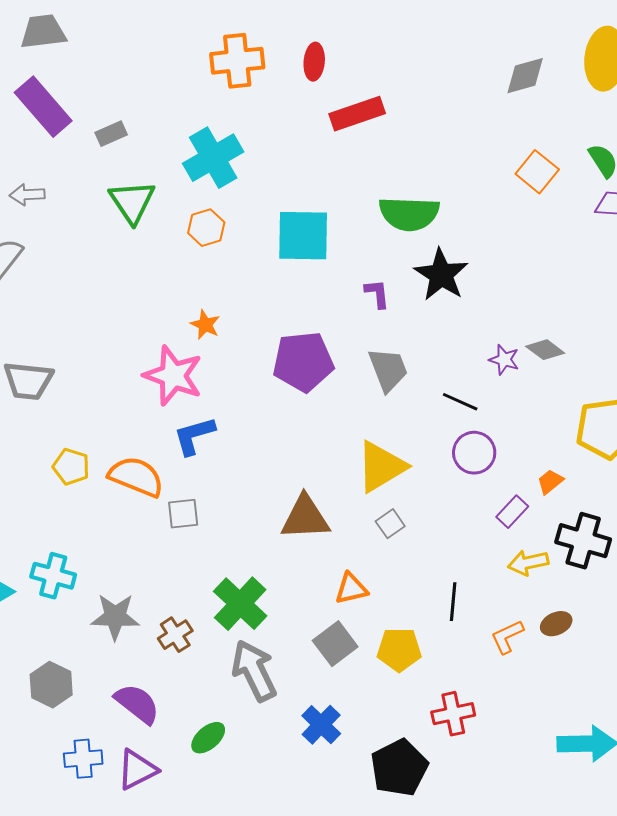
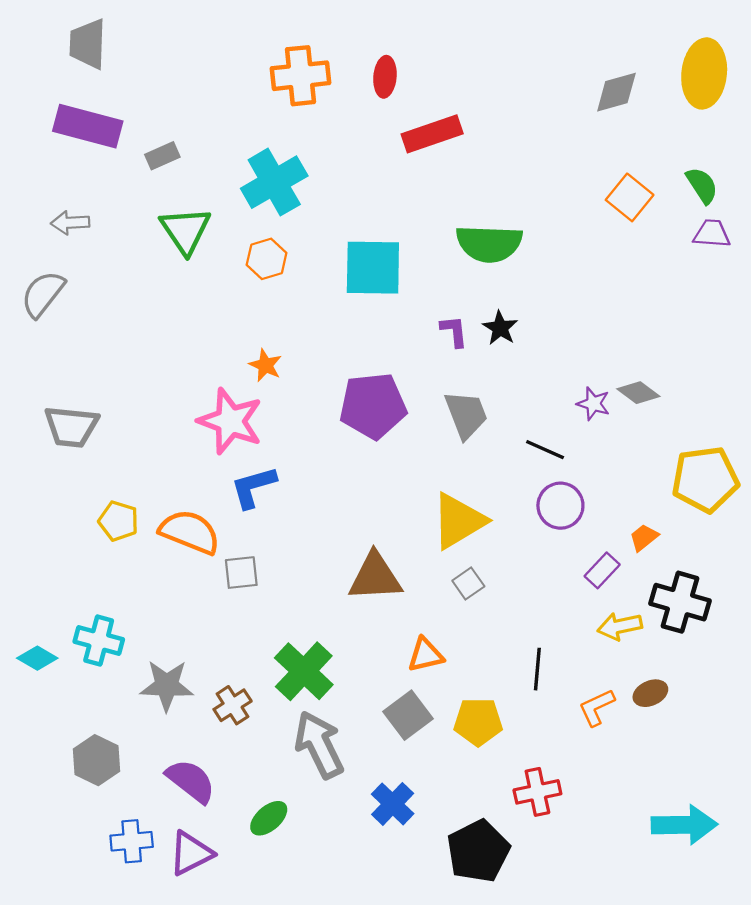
gray trapezoid: (43, 32) -> (88, 44), turned -81
purple rectangle: (43, 107) -> (88, 126), turned -34
black star: (441, 275) -> (500, 328), moved, size x0.6

